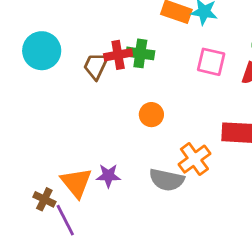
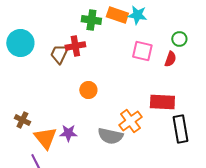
green cross: (140, 53) -> (91, 20), moved
orange circle: (151, 115) -> (88, 90), moved
brown cross: (44, 199) -> (22, 120), moved

